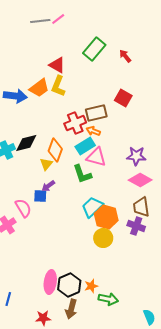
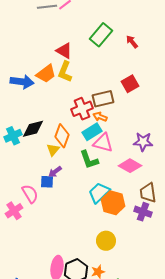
red square: (123, 98) -> (130, 84), turned 30
pink diamond: (140, 180) -> (130, 166), moved
yellow circle: (103, 238) -> (106, 241), moved

